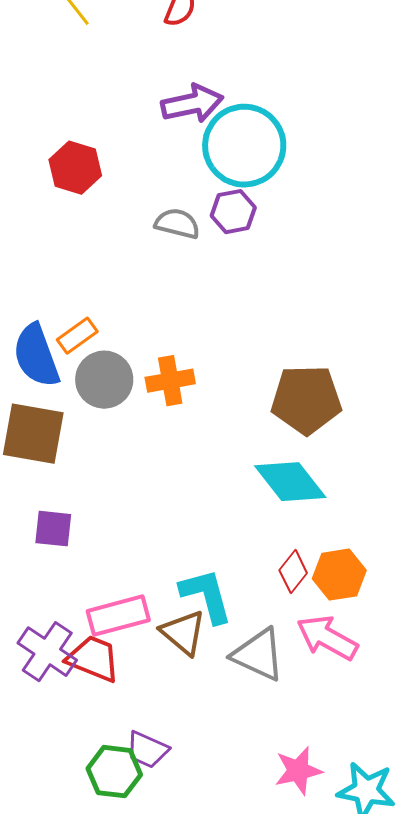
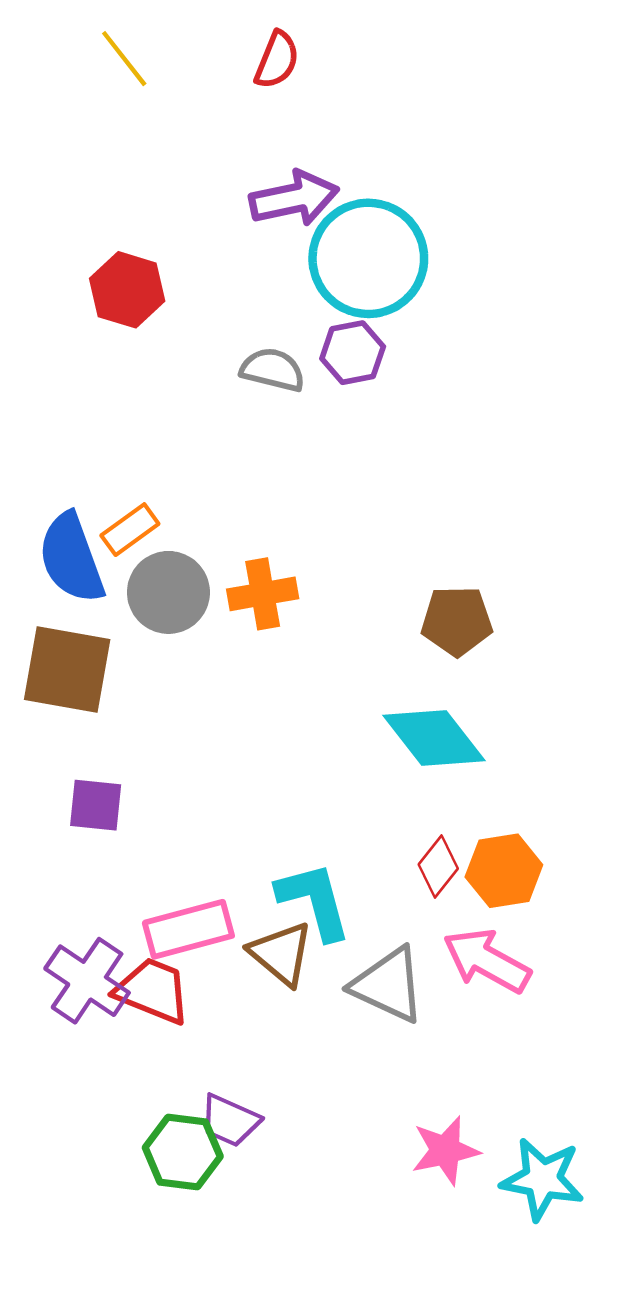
brown pentagon: (306, 400) -> (457, 621), size x0.7

